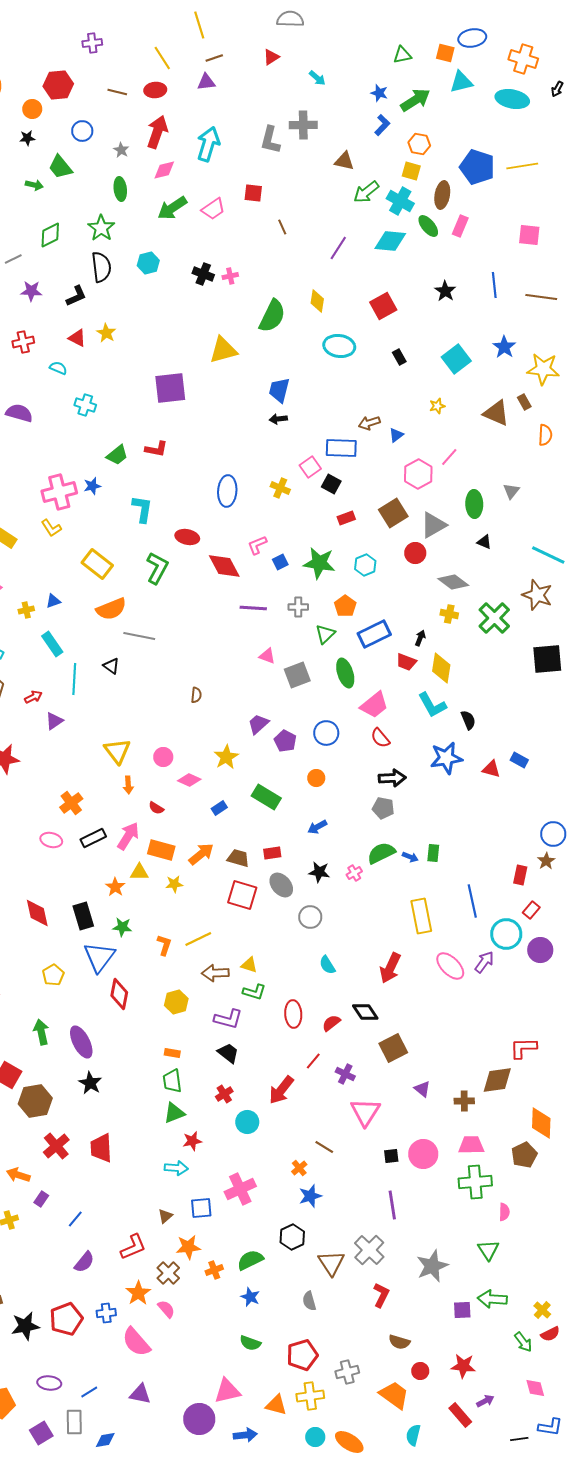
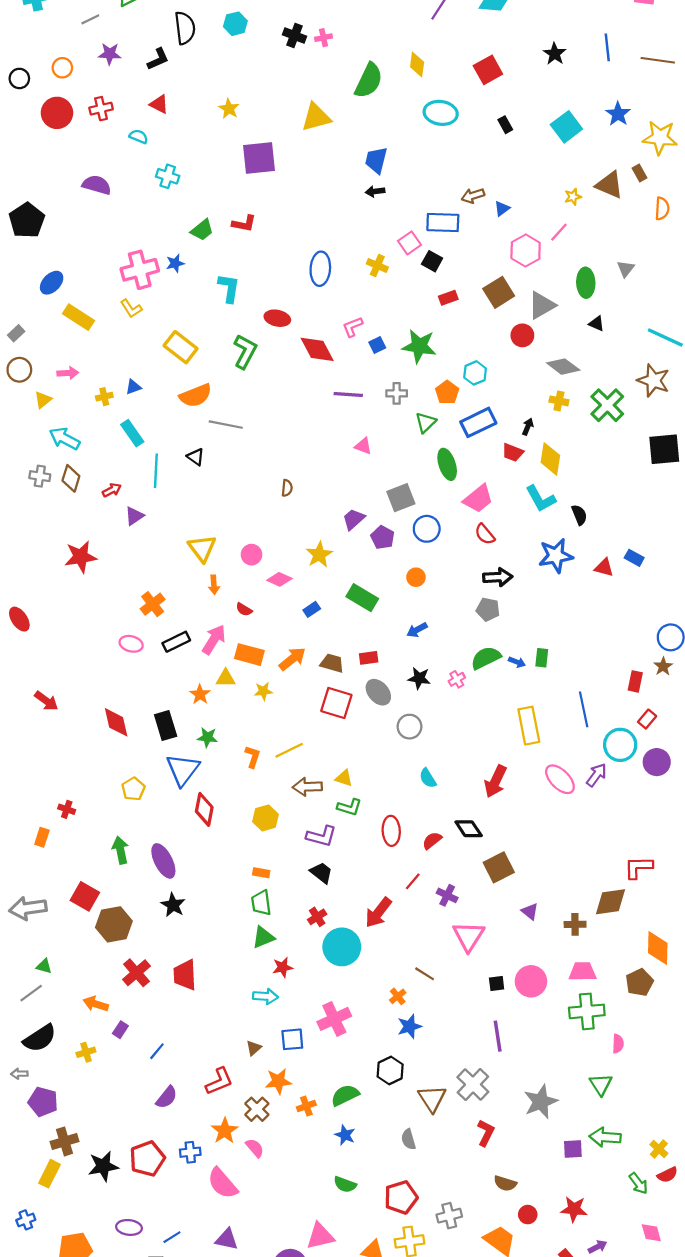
yellow star: (106, 333) -> (229, 109), moved
yellow star: (437, 406) -> (573, 197), moved
cyan hexagon: (365, 565) -> (475, 373), moved
gray square: (297, 675) -> (401, 498), moved
cyan circle: (247, 1122) -> (342, 947), size x1.5

